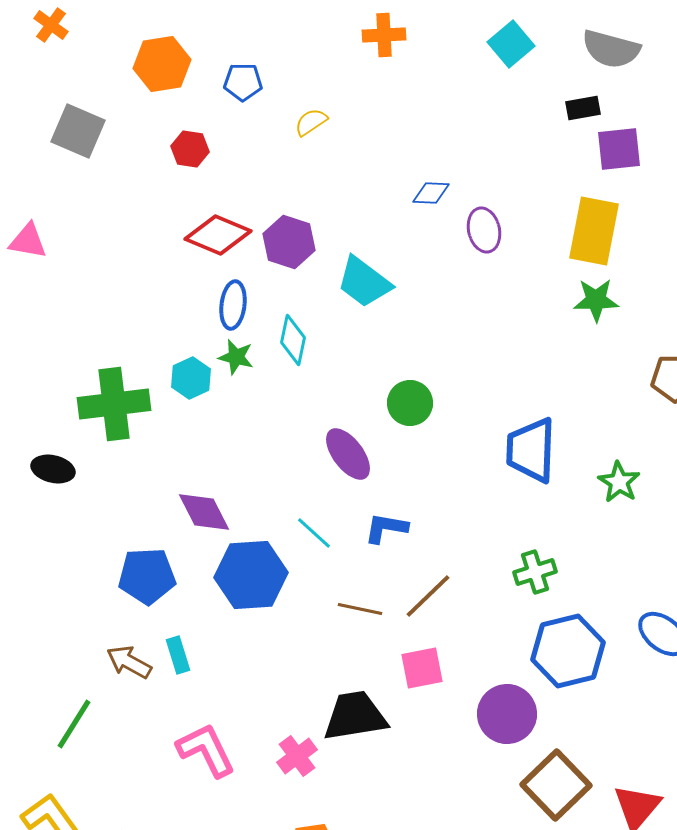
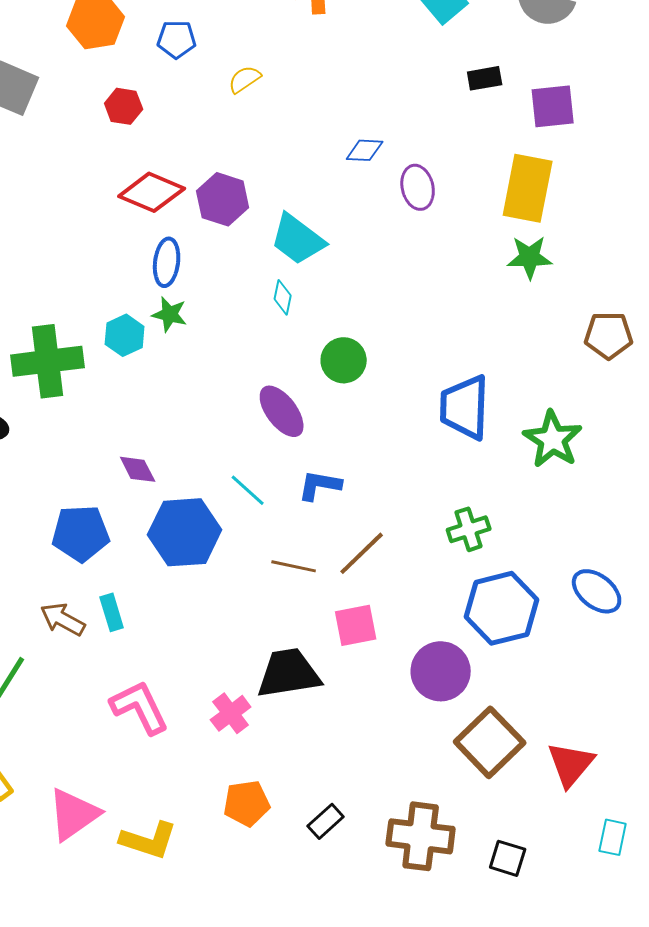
black rectangle: (583, 108) -> (485, 78), moved
cyan diamond: (293, 340) -> (283, 297), moved, size x0.7
green star: (619, 482) -> (553, 439), size x1.4
purple diamond: (204, 512) -> (138, 469), size x0.7

